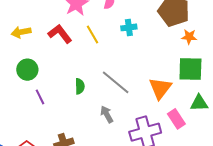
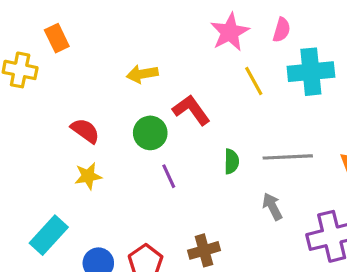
cyan cross: (129, 27) -> (311, 72), size x1.8
red L-shape: (60, 34) -> (191, 110), moved
gray line: (116, 82) -> (288, 157), turned -44

